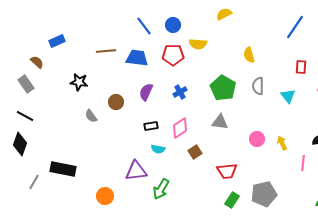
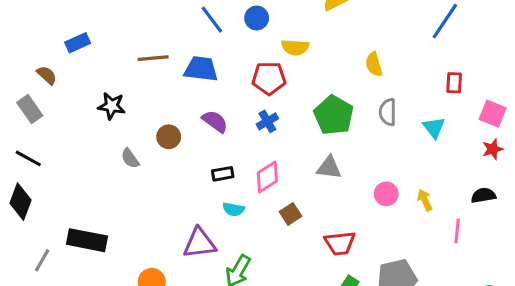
red pentagon: (173, 55) -> (269, 78), moved
purple semicircle: (146, 92) -> (215, 121), turned 102

